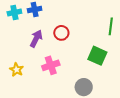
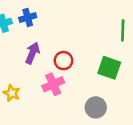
red circle: (61, 33) -> (63, 61), moved

